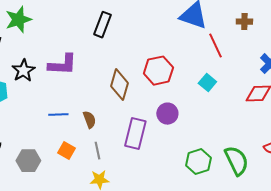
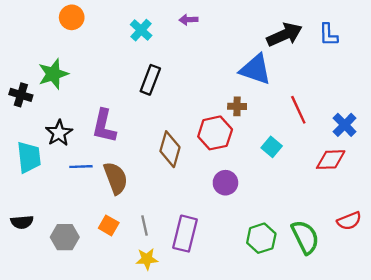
brown cross: (244, 22) -> (237, 106), moved
red line: (215, 46) -> (298, 110), moved
purple L-shape: (62, 65) -> (104, 126), turned 100
blue line: (58, 115) -> (81, 167), moved
brown semicircle: (89, 120) -> (116, 178), moved, size x1.6
purple rectangle: (135, 134) -> (185, 234), moved

